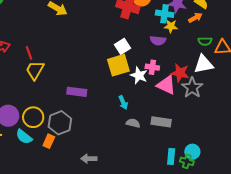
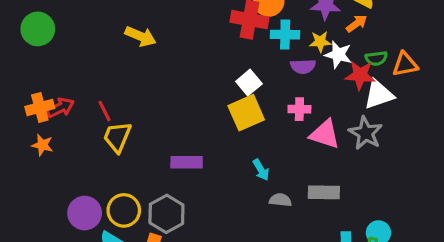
cyan cross: (165, 14) -> (285, 35), moved
red star: (180, 73) -> (360, 75), moved
white star: (139, 75) -> (338, 55), moved

